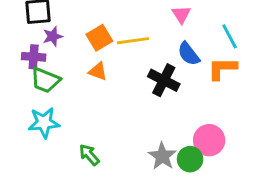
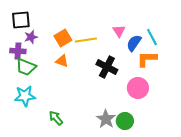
pink triangle: (181, 14) -> (119, 31), moved
blue semicircle: (189, 54) -> (134, 43), moved, turned 72
pink circle: (209, 140) -> (138, 88), moved

